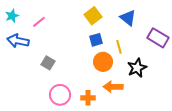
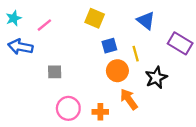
yellow square: (93, 16) -> (95, 18), moved, turned -30
gray square: (48, 63) -> (55, 72), turned -32
orange arrow: (113, 87) -> (129, 99), turned 54

